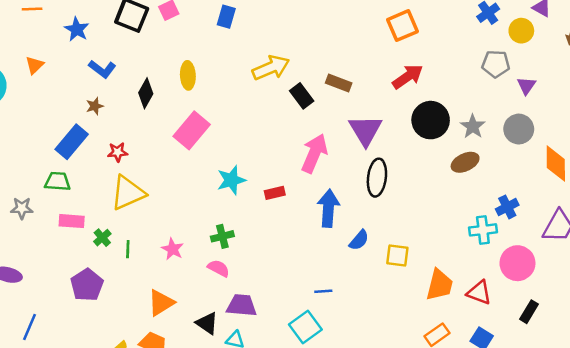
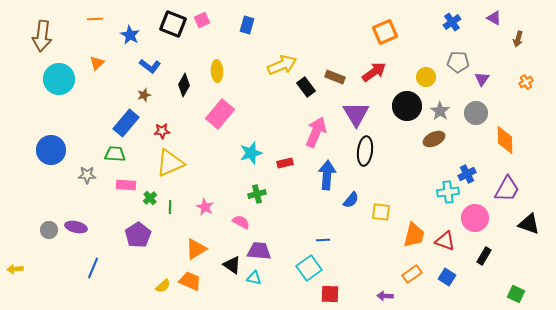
yellow circle: (521, 31) -> (426, 77), moved
red arrow: (408, 77) -> (374, 72), moved
green cross: (222, 236) -> (257, 194), moved

